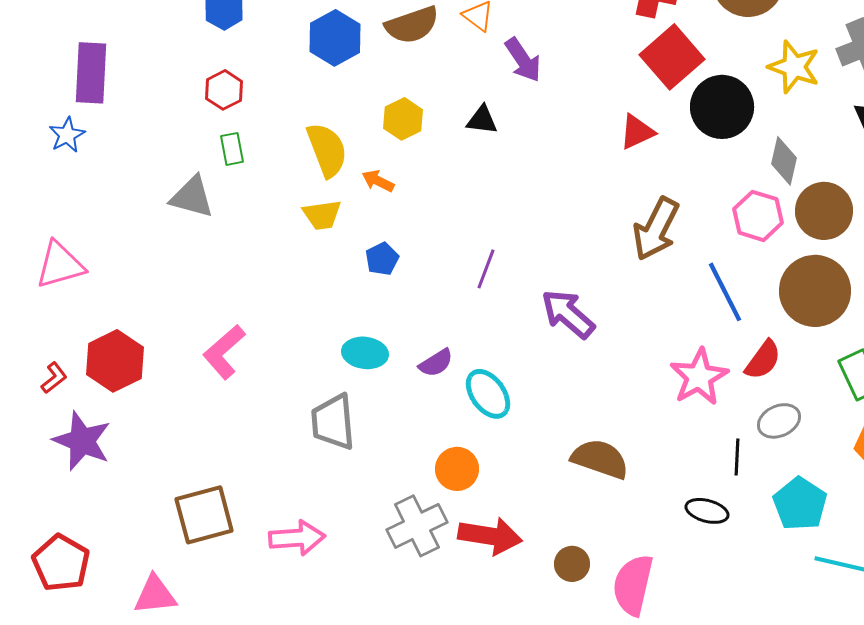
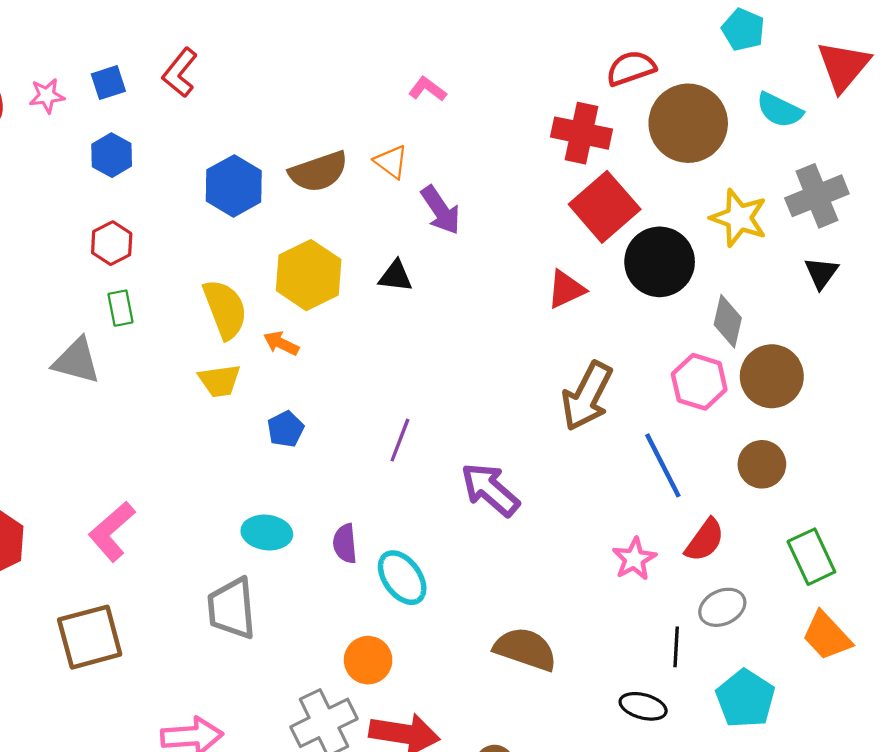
yellow hexagon: (403, 119) -> (309, 275), size x1.5
brown circle: (815, 291) -> (762, 464), size x0.6
purple semicircle: (436, 363) -> (345, 543), turned 117
pink star: (699, 377) -> (634, 559), size x0.7
brown square: (204, 515) -> (90, 637), moved

